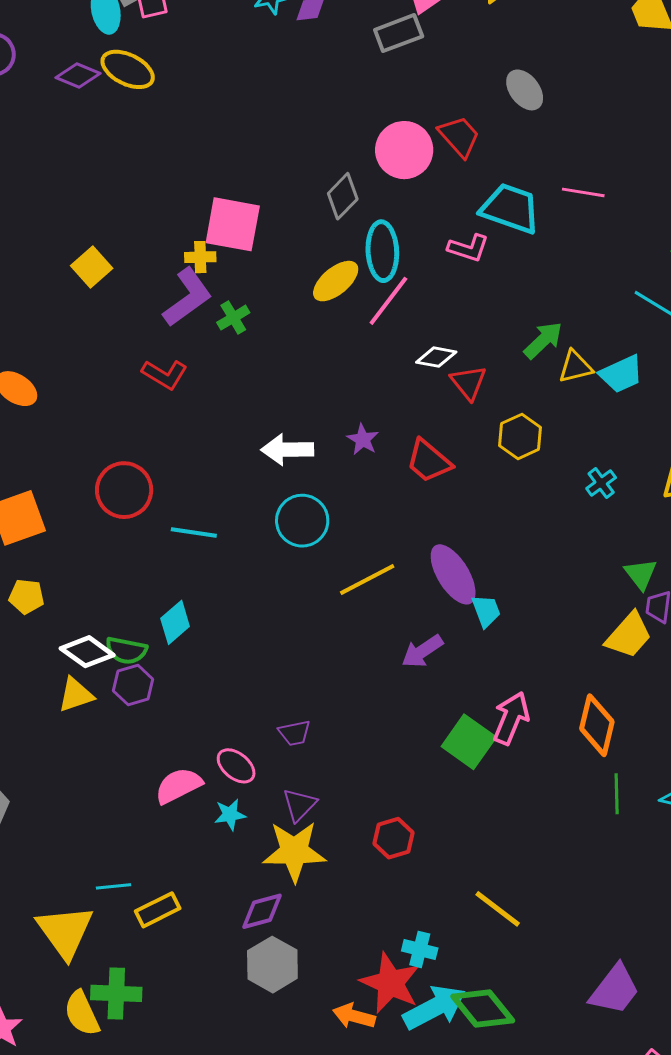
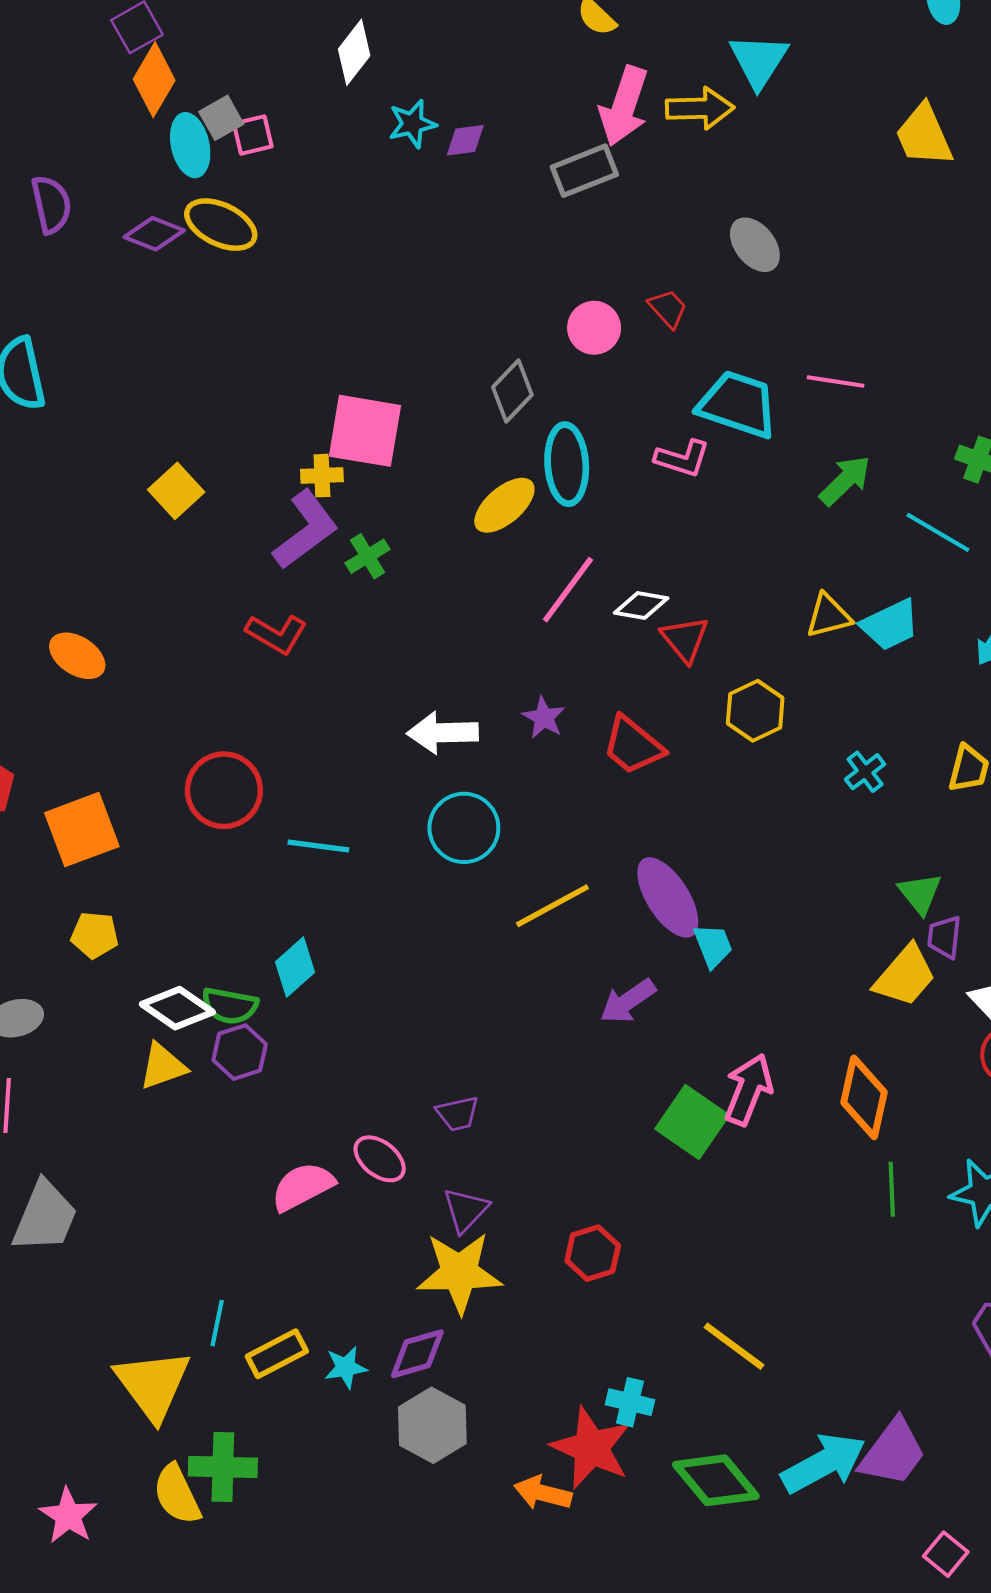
red trapezoid: (459, 136) -> (668, 308), size x0.7
pink circle: (404, 150) -> (594, 328), size x0.7
pink line: (388, 301) -> (568, 590), moved
green arrow: (543, 340) -> (845, 481), moved
cyan star: (230, 815) -> (346, 1367), moved
cyan line: (114, 886) -> (217, 1323), turned -72
cyan arrow: (435, 1007) -> (824, 1463), moved

